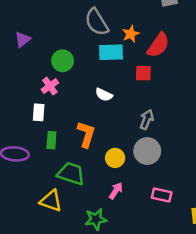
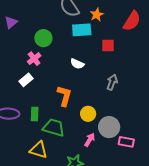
red semicircle: (158, 45) -> (132, 21), moved
white rectangle: (39, 112) -> (26, 80), turned 48
green rectangle: (51, 140) -> (35, 114), moved
gray circle: (147, 151) -> (109, 127), moved

